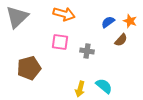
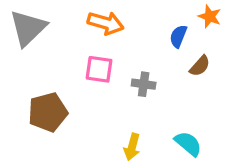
orange star: (130, 21) -> (210, 16), moved
blue semicircle: (108, 22) -> (178, 36), turned -32
cyan semicircle: (104, 86) -> (188, 144), moved

